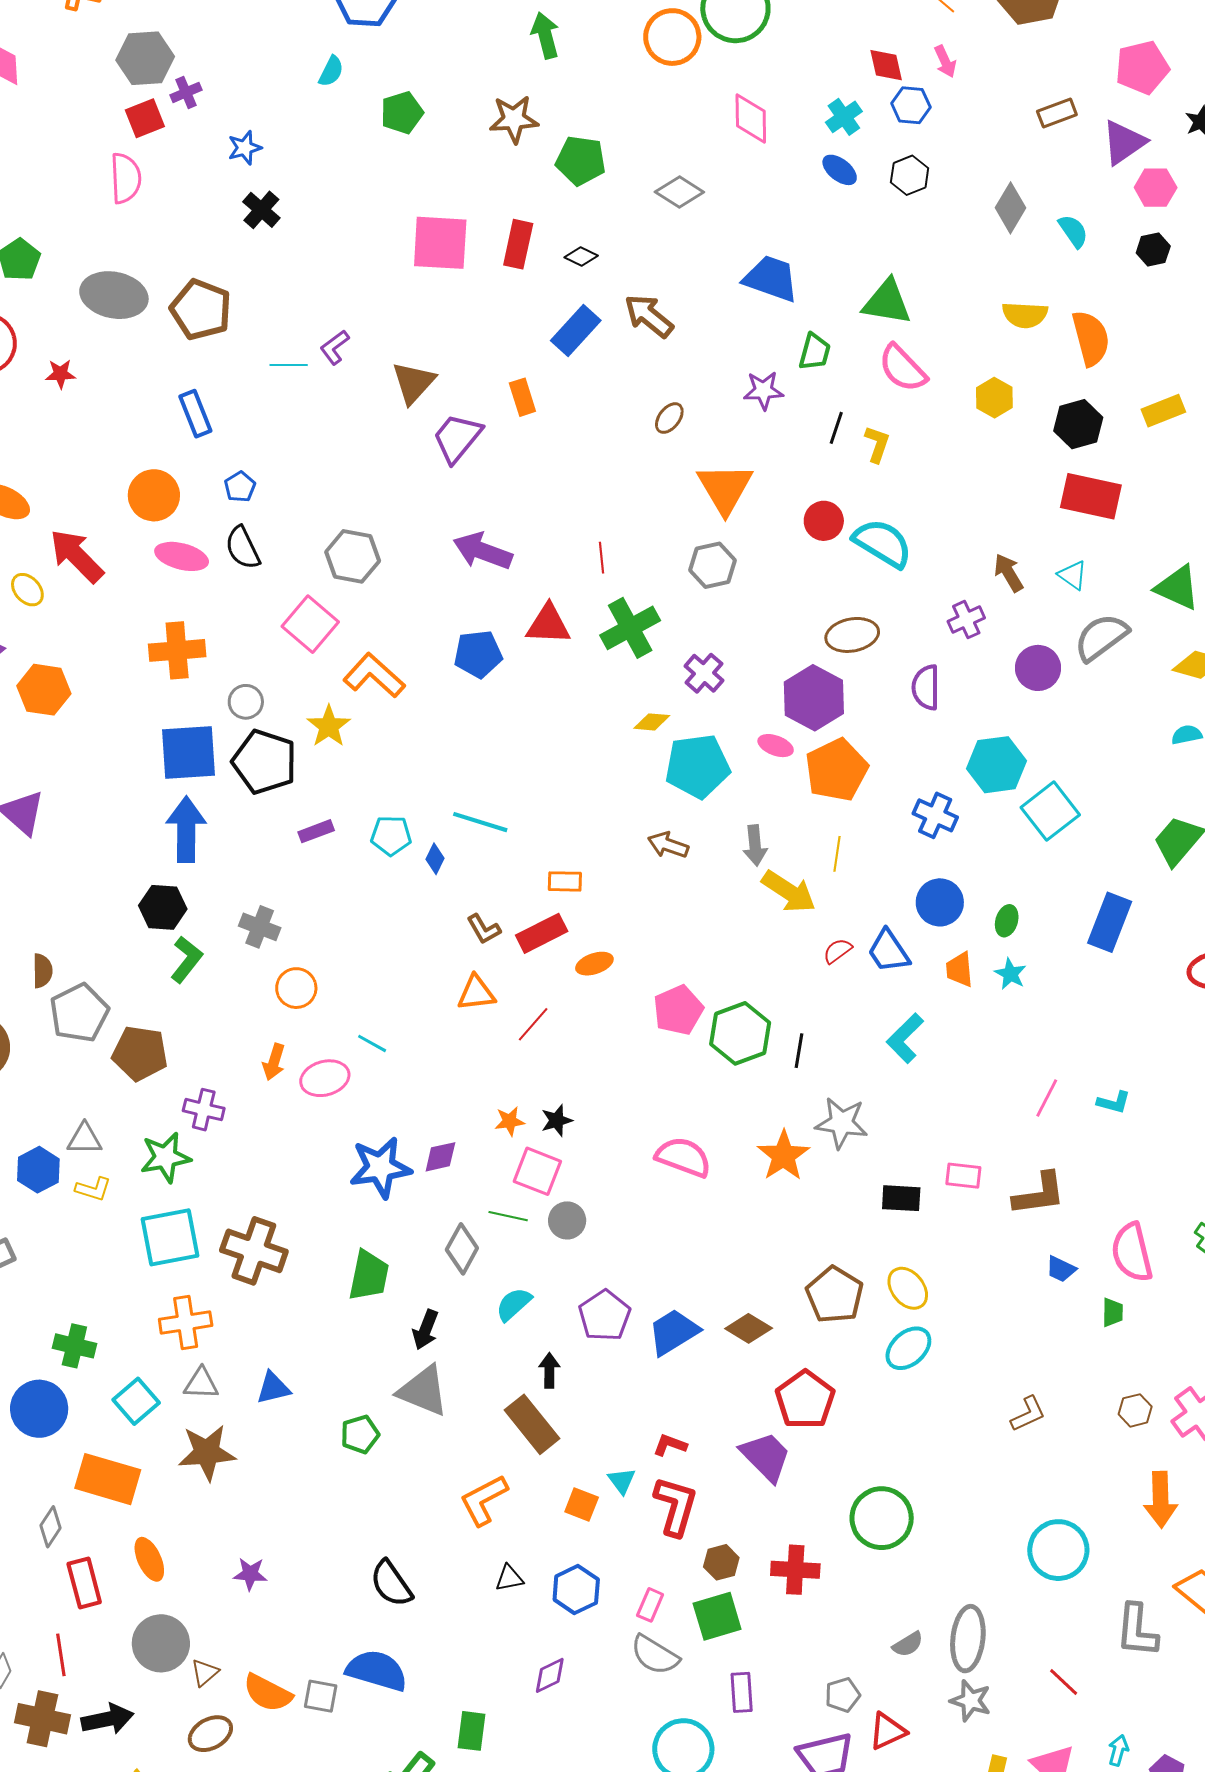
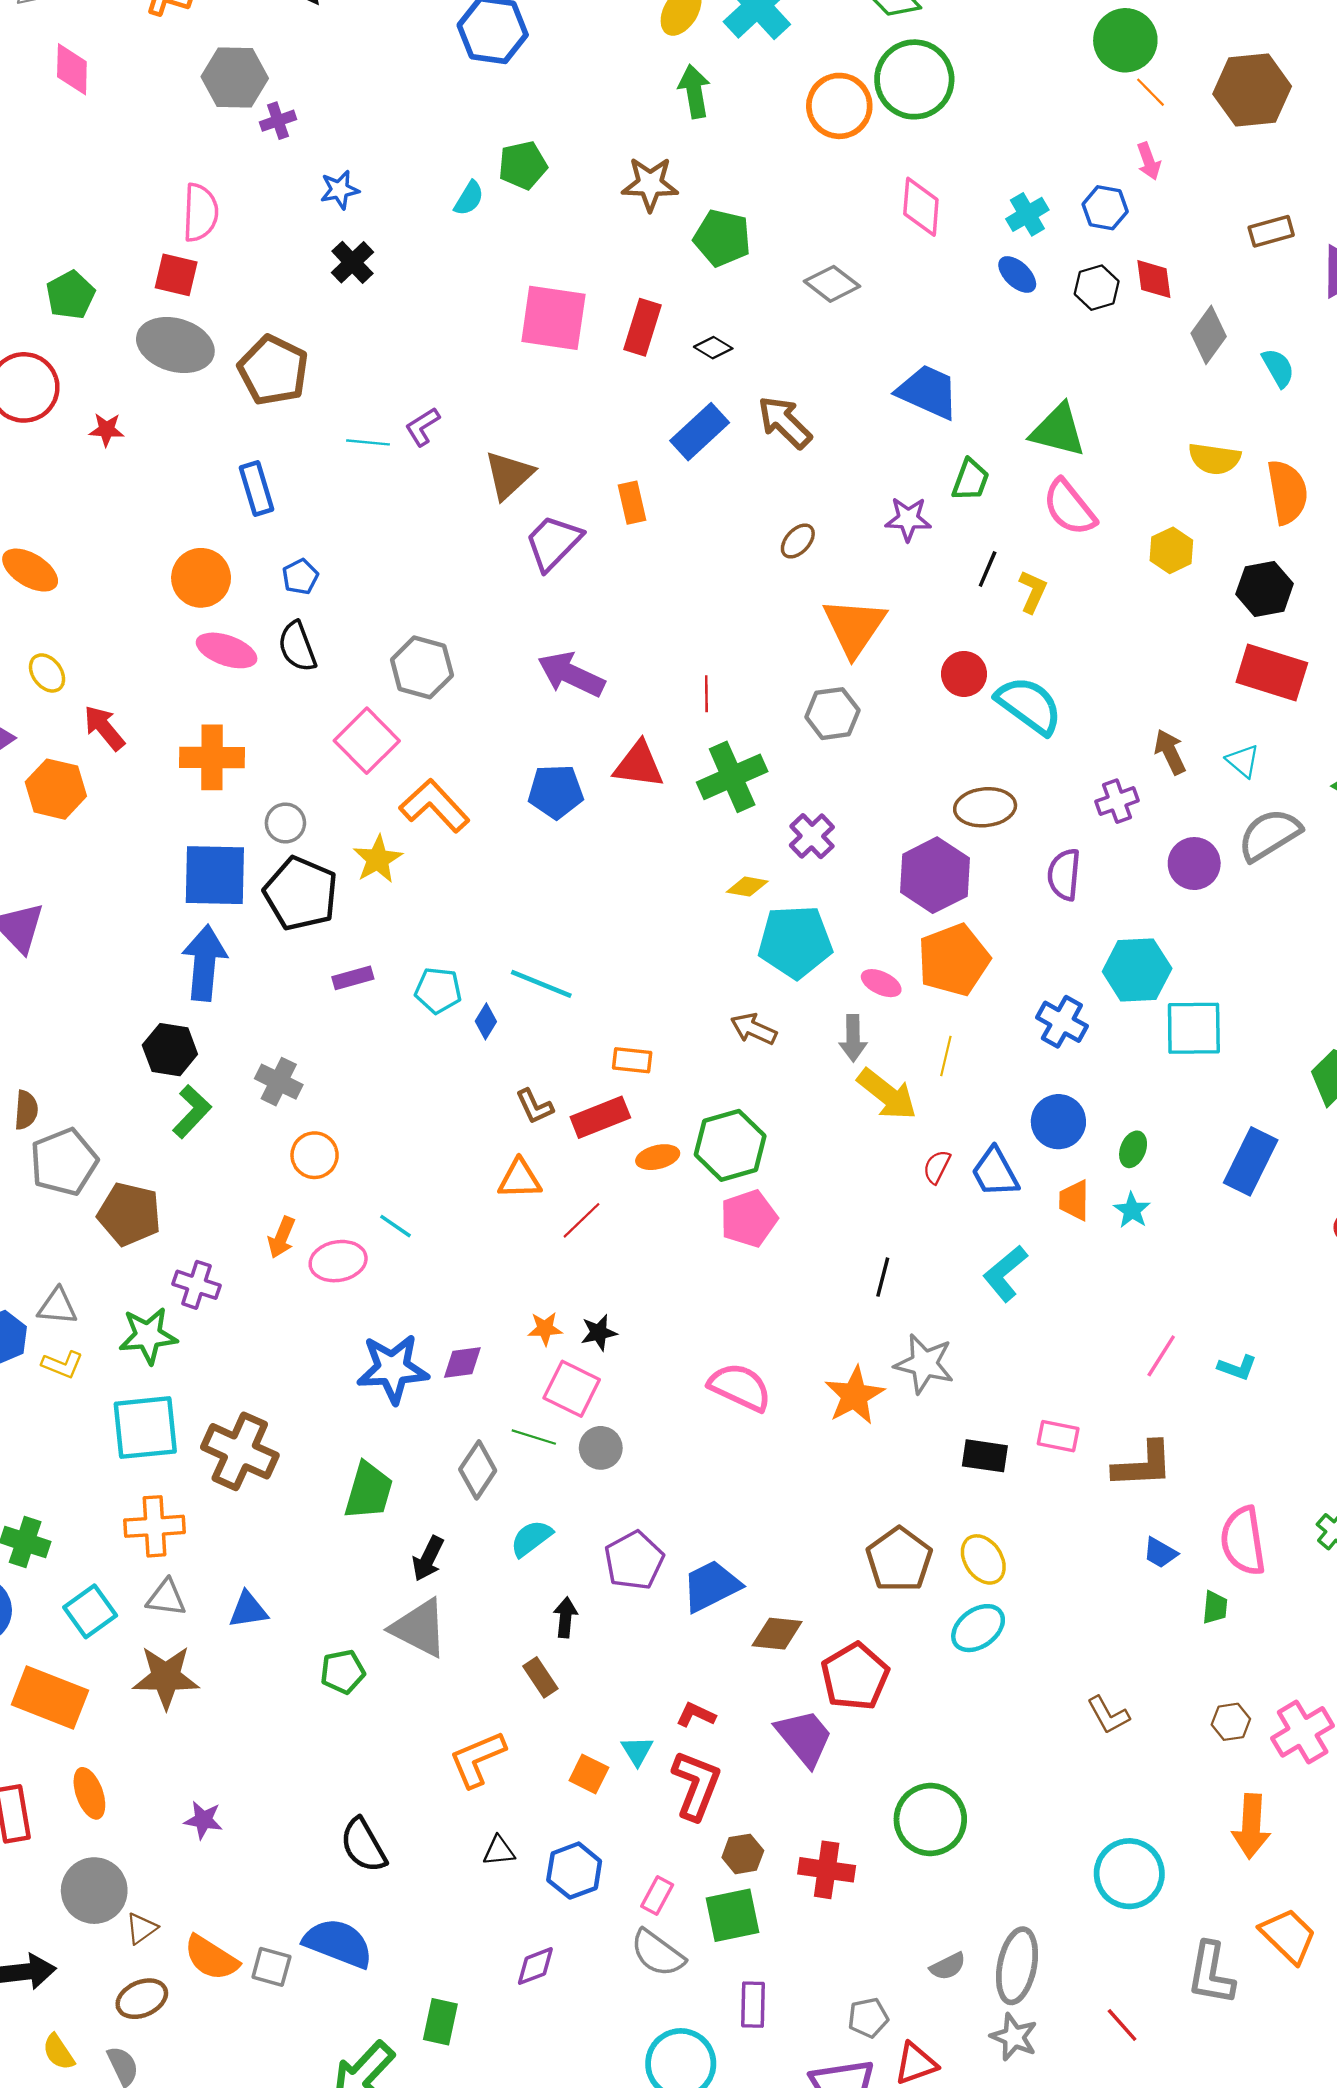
red diamond: (886, 65) -> (1154, 279), moved
cyan semicircle: (331, 71) -> (469, 198), moved
red square: (145, 118) -> (176, 275), moved, turned 30
red arrow: (77, 556) -> (104, 728), moved, size x0.7
pink ellipse: (776, 746) -> (881, 983), moved
cyan square: (1050, 811) -> (1194, 1028), turned 32
red semicircle: (838, 951) -> (937, 1167), turned -32
green hexagon: (740, 1033) -> (730, 1145), moved
brown diamond: (749, 1328) -> (777, 1634), moved, turned -30
brown L-shape: (1028, 1414) -> (1108, 1715), turned 81
brown rectangle: (532, 1424) -> (540, 1677), size x0.6

